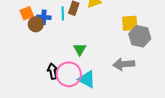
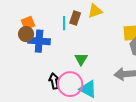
blue cross: (44, 17) -> (39, 41), moved, size x1.5
brown circle: (36, 24) -> (26, 34), moved

